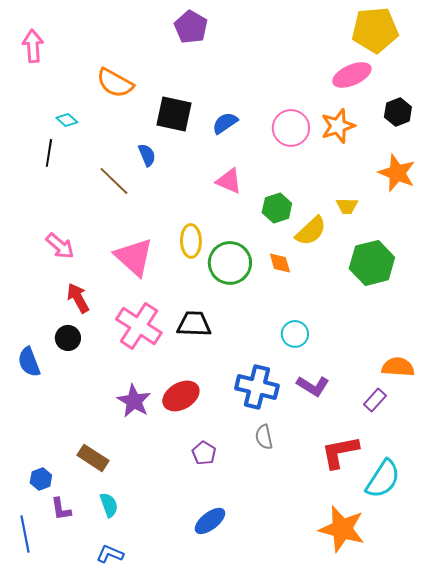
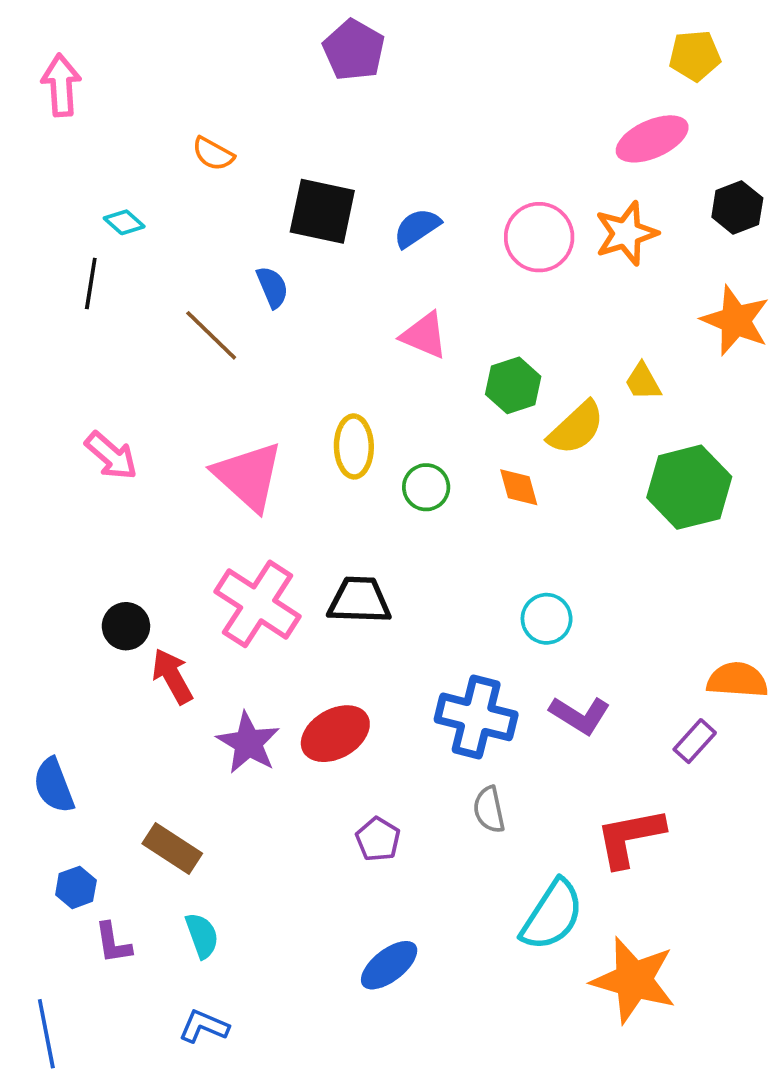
yellow pentagon: (375, 30) -> (695, 56), size x0.6
orange semicircle: (115, 83) -> (213, 154), size x0.6
yellow trapezoid: (347, 206) -> (643, 382), turned 60
green circle: (230, 263) -> (426, 487), size x0.6
red arrow: (78, 298) -> (172, 676), moved
blue semicircle: (29, 362) -> (54, 786), moved
cyan semicircle: (383, 479) -> (552, 915), moved
blue line: (25, 534) -> (46, 1034), moved

